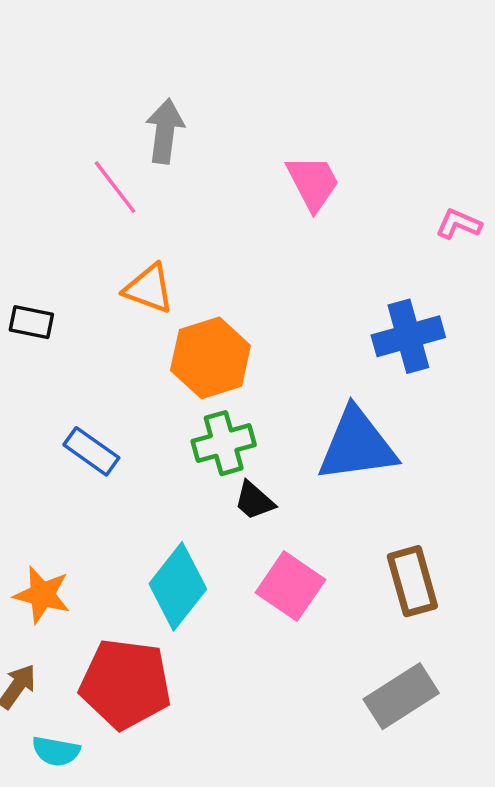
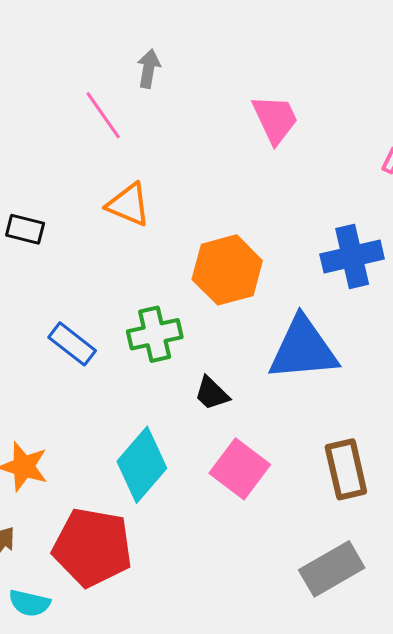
gray arrow: (165, 131) -> (149, 69), size x0.7
orange hexagon: (210, 358) -> (227, 270), moved
green cross: (224, 443) -> (155, 334), moved

